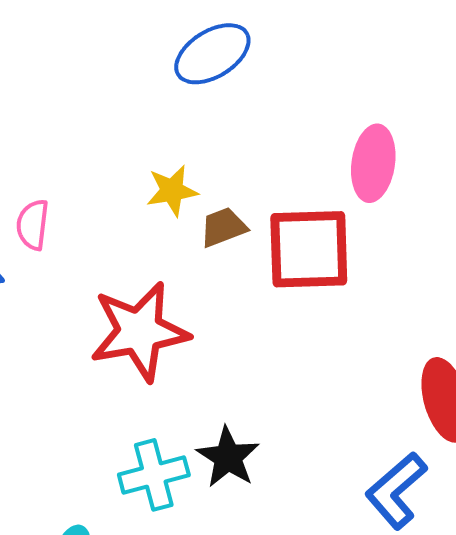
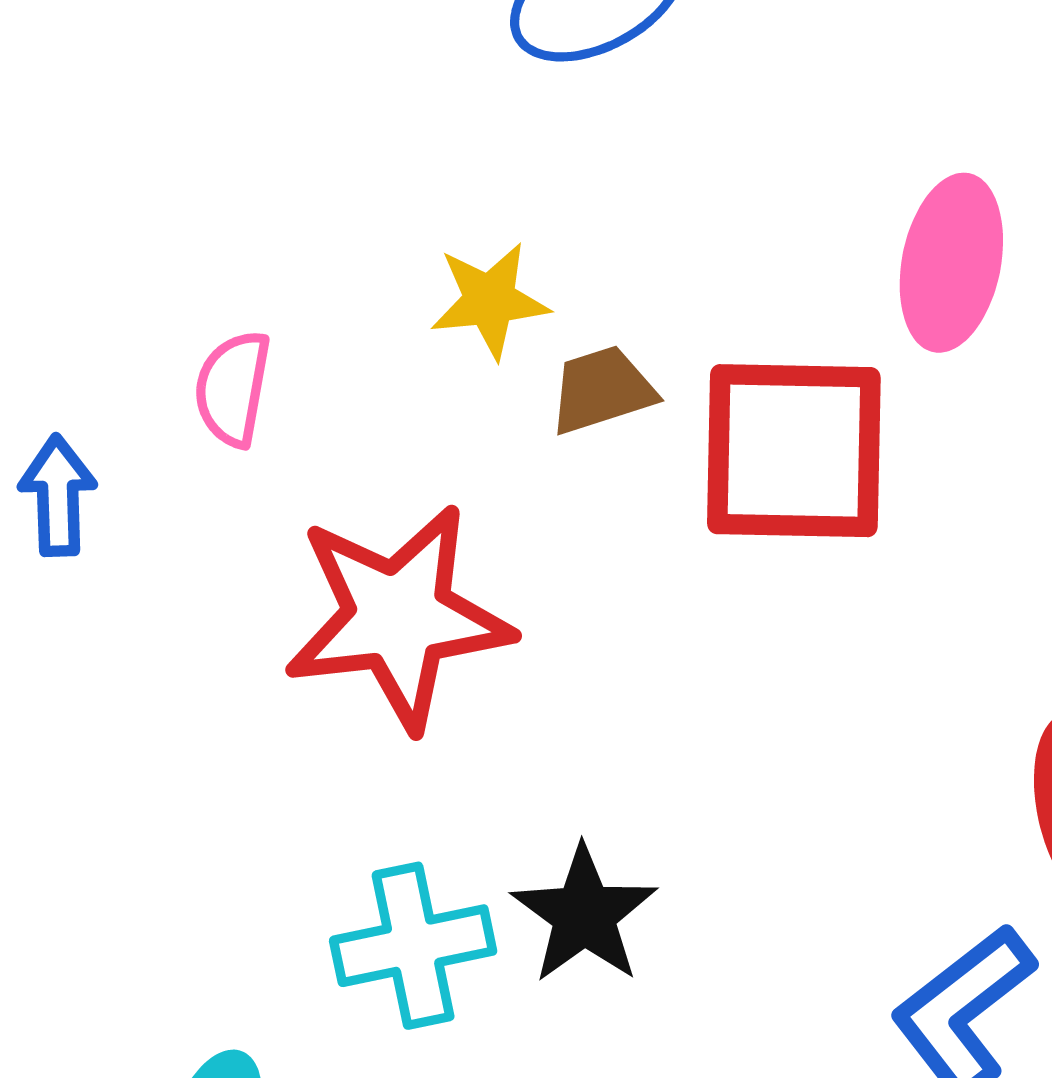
pink semicircle: (33, 225) -> (233, 388), moved

